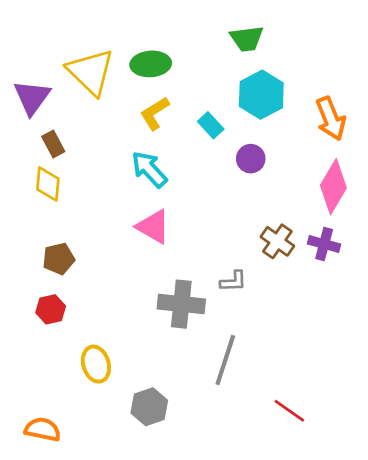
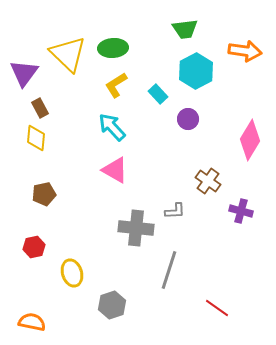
orange arrow: (331, 119) -> (245, 51), moved, turned -60
purple cross: (324, 244) -> (241, 211), moved
red hexagon: (51, 309) -> (34, 247), moved

